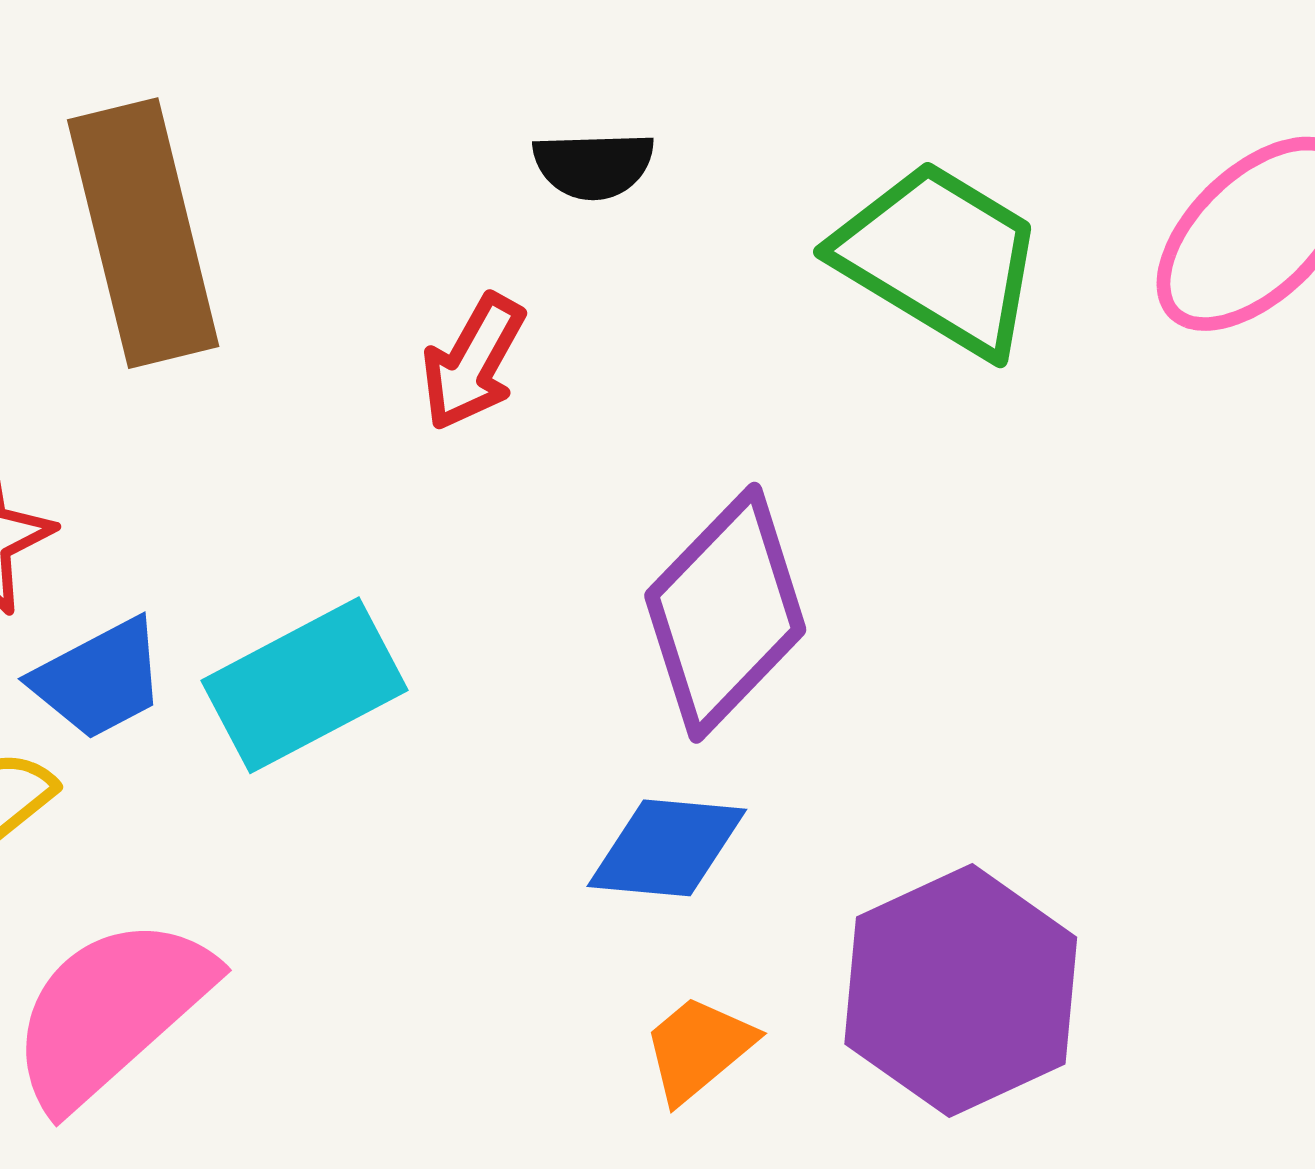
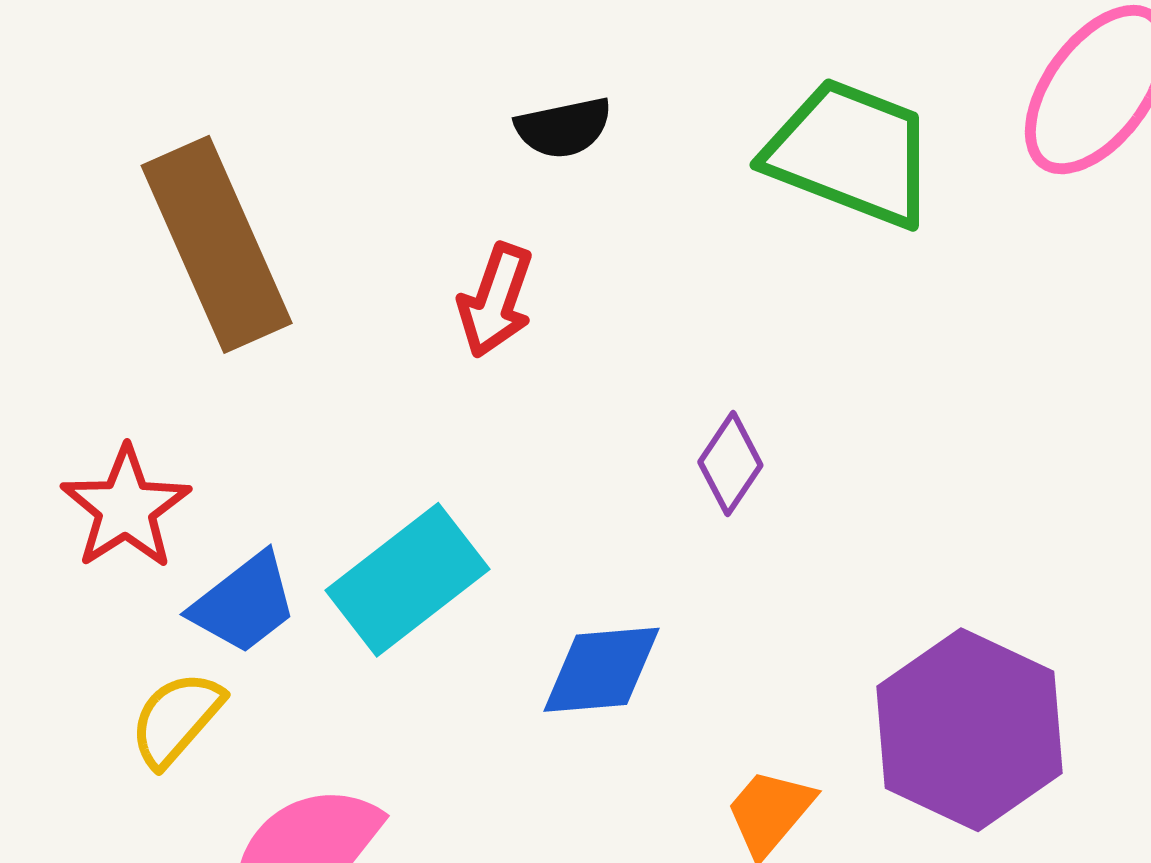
purple diamond: (725, 613) -> (730, 464), size x0.5
blue diamond: (667, 848) -> (602, 670), moved

